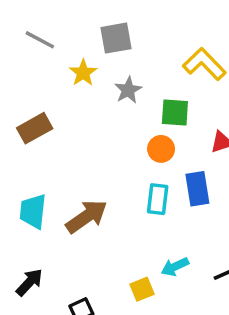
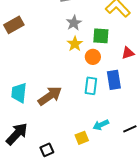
yellow star: (83, 73) -> (75, 44), moved
brown rectangle: (35, 128) -> (14, 25), moved
black arrow: (29, 282) -> (17, 134), size x1.4

